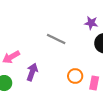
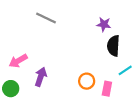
gray line: (56, 39) -> (46, 18), moved

